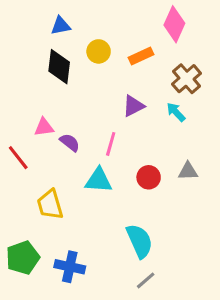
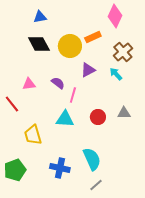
yellow circle: (99, 51) -> (70, 46), moved, size x1.5
black diamond: (59, 67) -> (39, 44), turned -35
purple semicircle: (70, 142) -> (58, 83), moved
blue cross: (70, 267) -> (60, 168), moved

